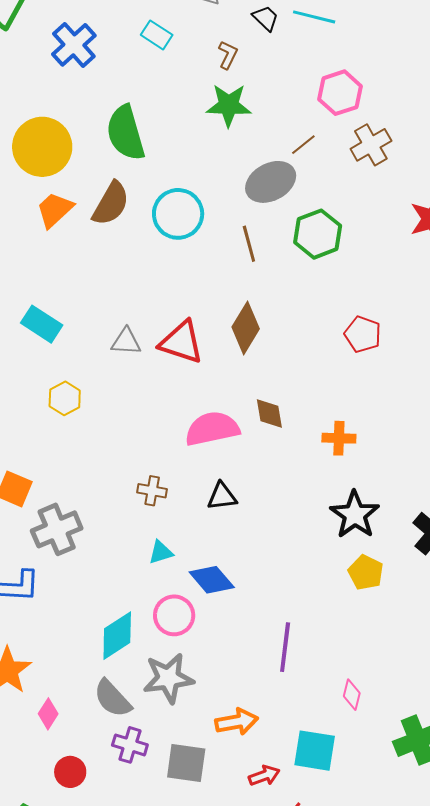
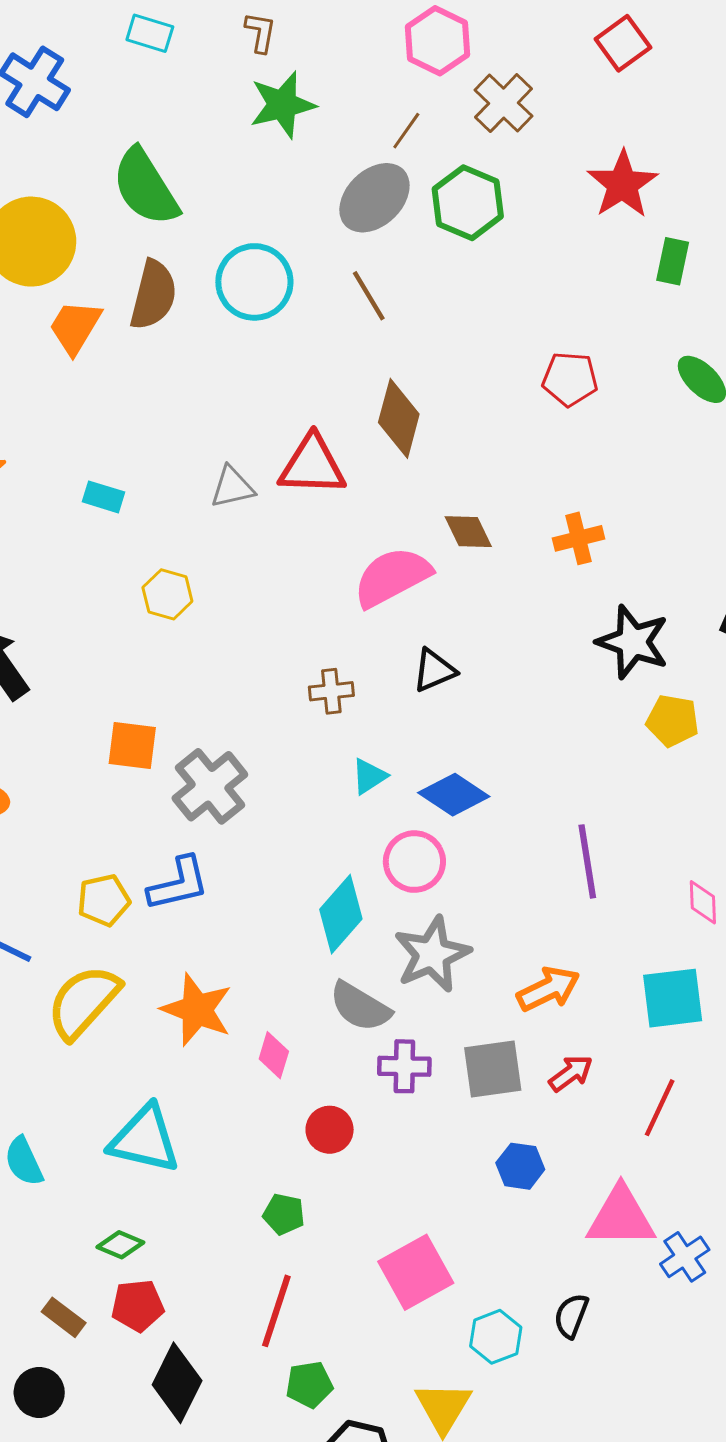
green hexagon: (318, 234) -> (468, 203), moved
cyan rectangle: (42, 324) -> (103, 497), size x0.7
red arrow: (264, 776) -> (571, 1073), moved

